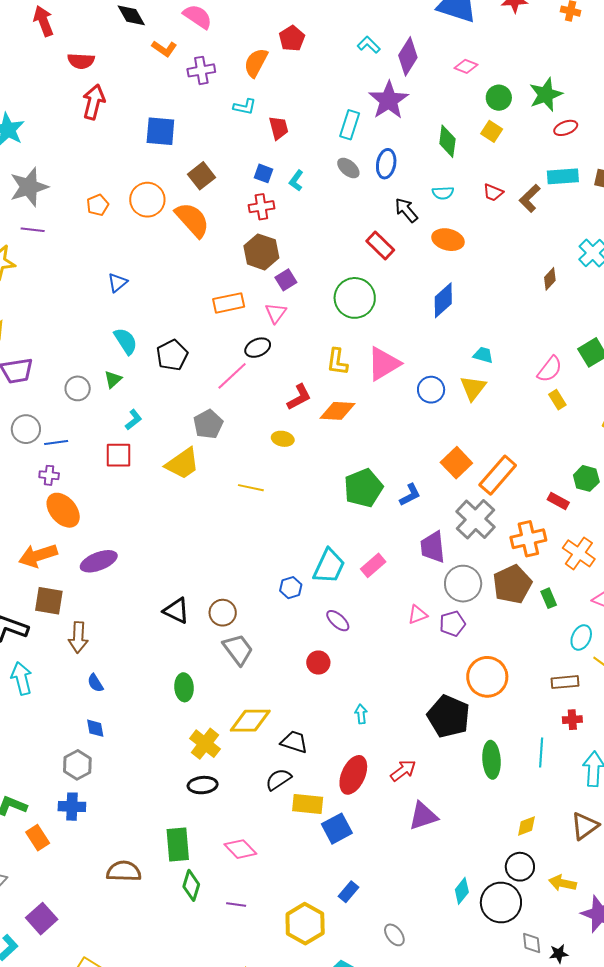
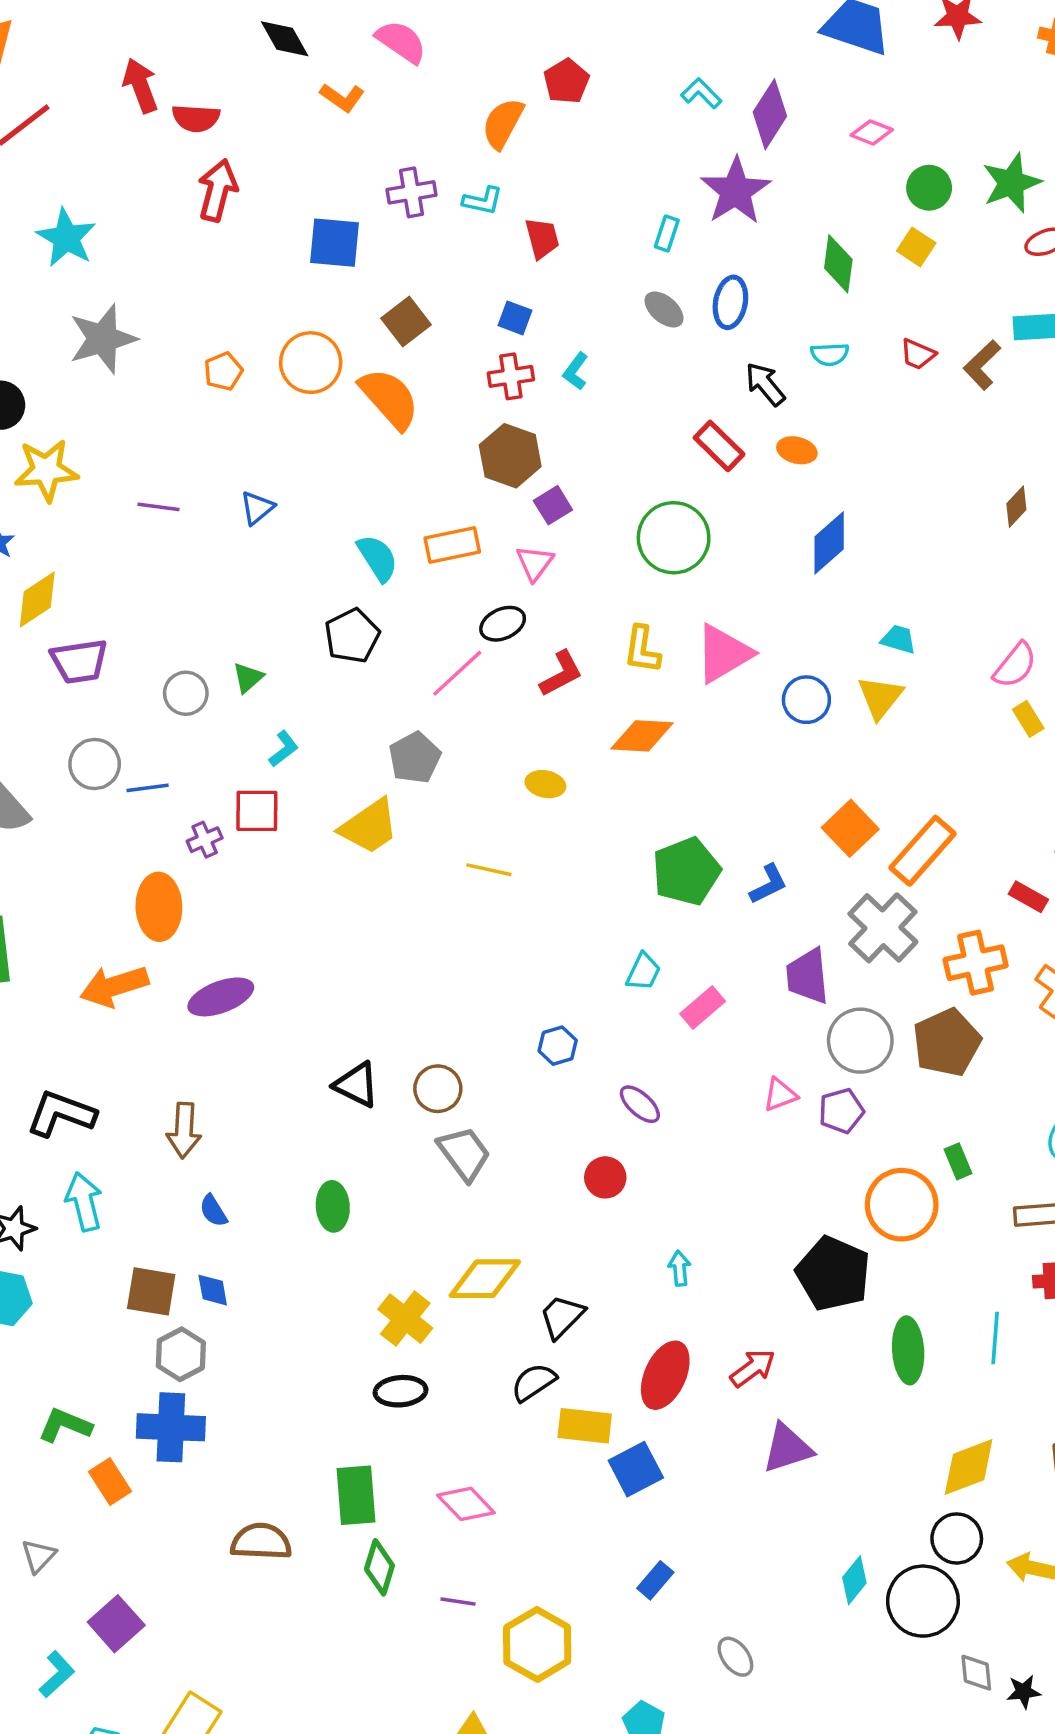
red arrow: (43, 21) -> (140, 86), moved
purple cross: (201, 70) -> (412, 192), moved
cyan rectangle: (350, 125) -> (667, 234), size x0.7
cyan L-shape: (296, 181) -> (576, 371), moved
purple line: (33, 230) -> (158, 507), moved
orange ellipse: (448, 240) -> (797, 450), moved, size x0.7
cyan semicircle: (126, 341) -> (378, 558), moved
red L-shape: (299, 397) -> (561, 674), moved
purple cross: (49, 475) -> (205, 840), moved, turned -30
orange ellipse: (63, 510) -> (159, 907), turned 39
cyan trapezoid: (329, 566) -> (643, 972), moved, size x0.6
green rectangle: (549, 598) -> (958, 1161), moved
brown square: (49, 601) -> (151, 1291), moved
green ellipse: (184, 687) -> (333, 1206), moved
black trapezoid: (294, 742) -> (562, 1317), turned -64
blue cross: (72, 807) -> (171, 1427), size x1.4
yellow diamond: (526, 826) -> (969, 1467), size x1.6
yellow hexagon: (305, 924) -> (537, 1644), moved

